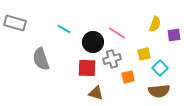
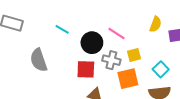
yellow square: (144, 54) -> (134, 55), moved
gray cross: (112, 59) -> (111, 60), turned 30
orange square: (128, 77) -> (128, 79), size x1.5

